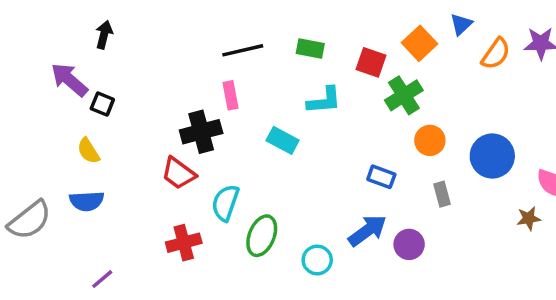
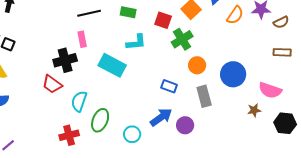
cyan rectangle: (283, 140) -> (112, 65), size x1.5
gray rectangle: (442, 194) -> (204, 96), size x1.5
red cross: (184, 243) -> (69, 135), moved

